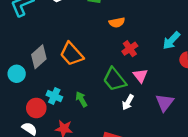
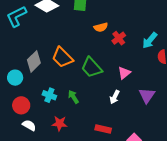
red cross: (130, 49) -> (119, 38), moved
pink triangle: (140, 76) -> (124, 73), turned 32
green trapezoid: (114, 79) -> (92, 67), moved
red circle: (36, 108) -> (21, 105), moved

